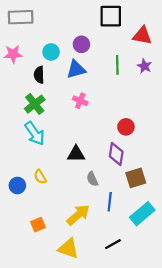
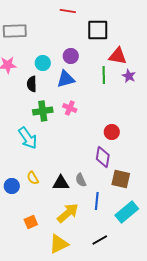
red triangle: (142, 36) -> (118, 56), moved
green cross: (35, 104) -> (43, 111), moved, turned 30
black triangle: (76, 154) -> (61, 183), moved
brown square: (136, 178) -> (121, 179), turned 30
yellow triangle: (68, 248) -> (59, 244), turned -45

